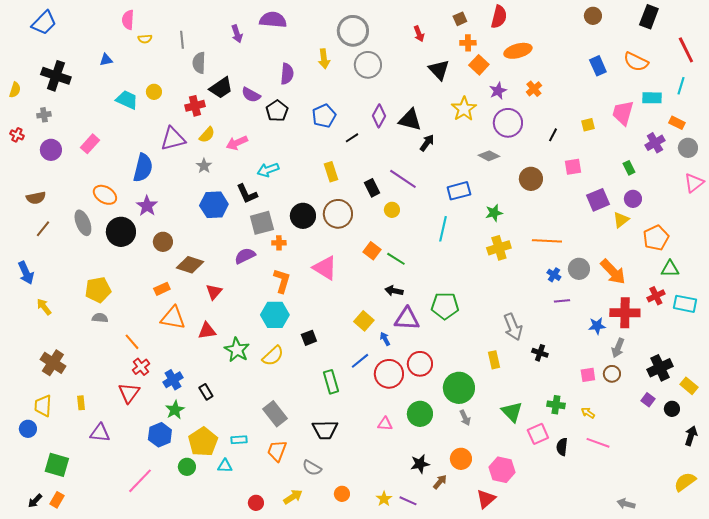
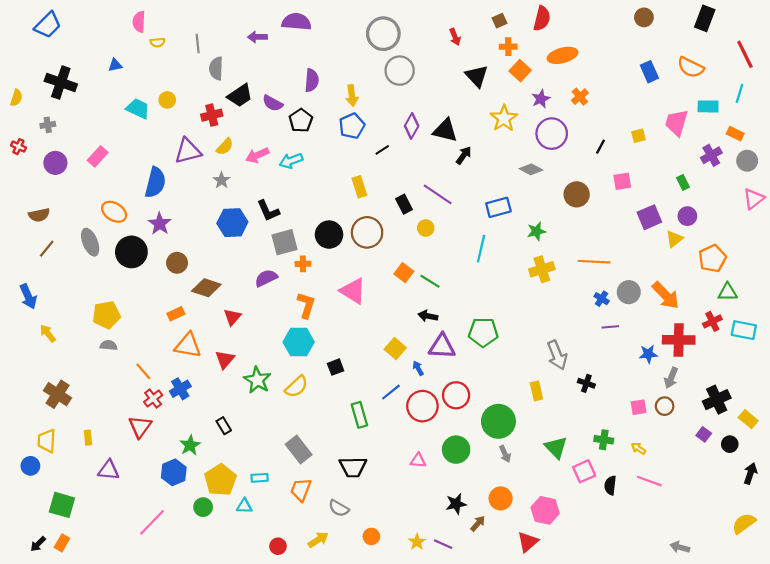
purple arrow: (237, 34) -> (257, 37), turned 108
yellow arrow: (324, 59) -> (352, 96), moved
cyan arrow: (268, 170) -> (291, 161), moved
red triangle: (207, 331) -> (225, 359), turned -42
blue cross: (173, 380) -> (180, 389), moved

